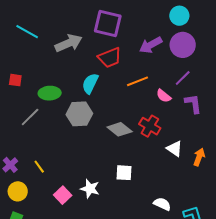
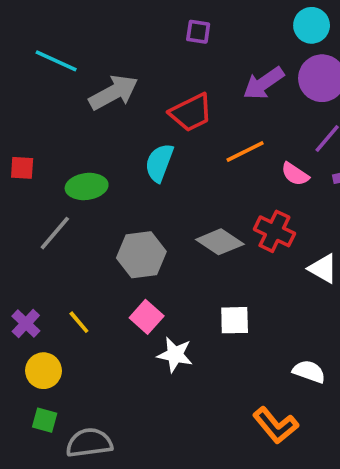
purple square: (108, 23) -> (198, 32), moved, size x0.5
cyan line: (27, 32) -> (56, 61), moved
gray hexagon: (79, 114) -> (141, 255), moved
pink square: (63, 195) -> (147, 317), moved

